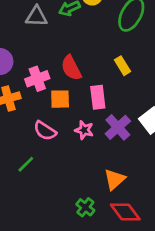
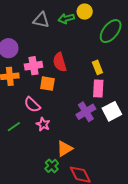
pink rectangle: (98, 97) -> (98, 88), moved
pink star: (84, 130) -> (43, 124), moved
orange triangle: (115, 179) -> (65, 149), moved

